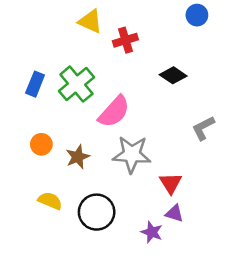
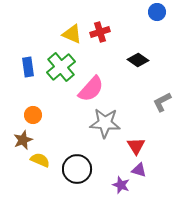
yellow triangle: (90, 21) -> (72, 34), moved
blue rectangle: (35, 84) -> (28, 67), turned -30
brown star: (78, 157) -> (23, 140), moved

